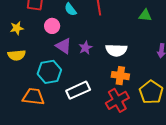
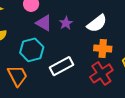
white semicircle: (116, 50) -> (97, 23), turned -35
orange trapezoid: (33, 97) -> (17, 76), turned 60

